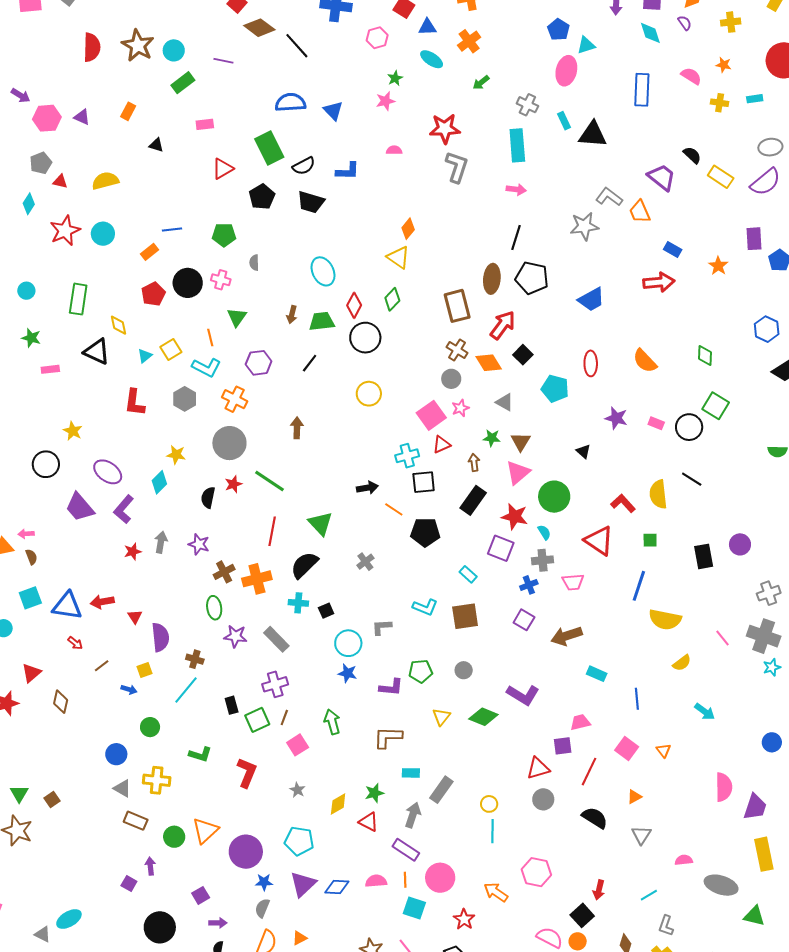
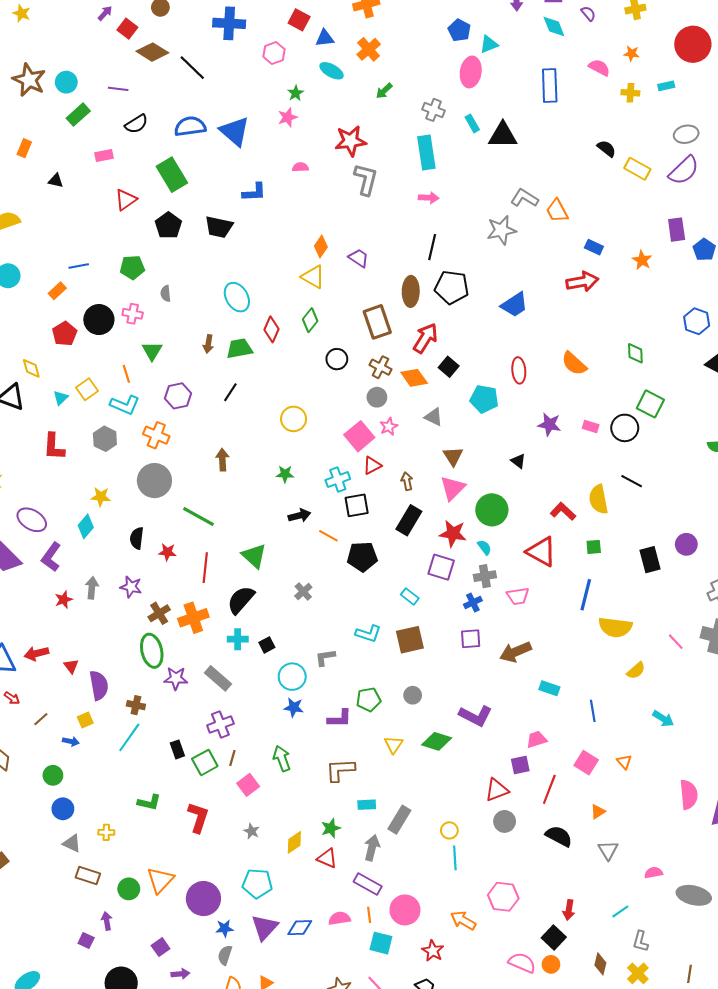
blue triangle: (333, 111) -> (235, 131), size x1.5
black semicircle: (304, 166) -> (136, 124), moved
purple trapezoid: (662, 177) -> (359, 258), moved, size x0.7
black circle: (365, 338) -> (337, 359), moved, size x0.7
green star: (492, 438) -> (285, 474), moved
red star: (233, 484) -> (167, 552), moved, turned 30
green ellipse: (214, 608) -> (152, 651), size x1.4
purple square: (524, 620) -> (471, 639), turned -30
green circle: (150, 727) -> (53, 775), moved
yellow cross: (157, 780) -> (106, 832), size x0.6

